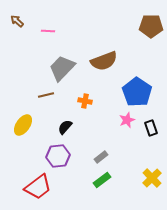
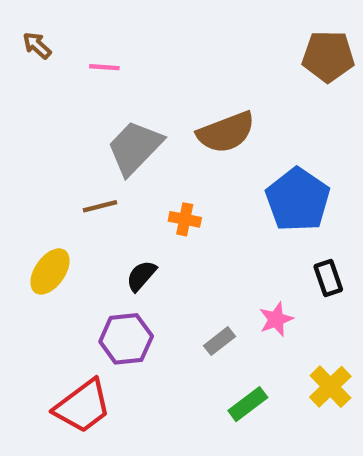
pink star: (127, 120) -> (276, 319), moved
green rectangle: (102, 180) -> (248, 404), moved

